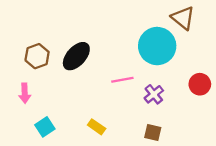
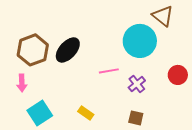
brown hexagon: (37, 56) -> (33, 50), size x1.4
cyan square: (45, 127) -> (40, 113), size x1.4

